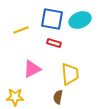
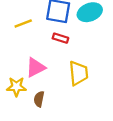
yellow star: (15, 97) -> (16, 87), moved
brown semicircle: (58, 97) -> (39, 99), moved

